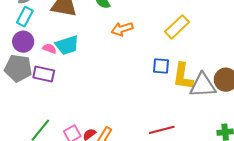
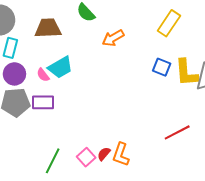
pink semicircle: (49, 49) -> (43, 75), turned -136
blue square: (161, 66) -> (162, 67), turned 30

